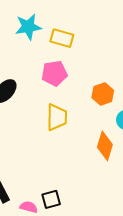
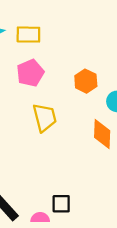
black square: (51, 199) -> (61, 204), turned 30

